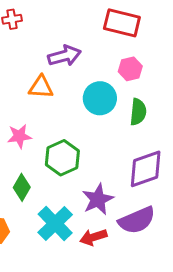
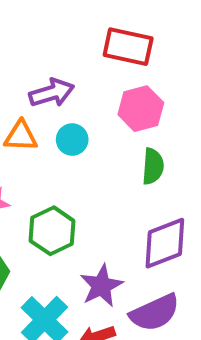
pink hexagon: (130, 69) -> (141, 109), size x1.4
cyan circle: (100, 98) -> (72, 140), moved, size x0.7

